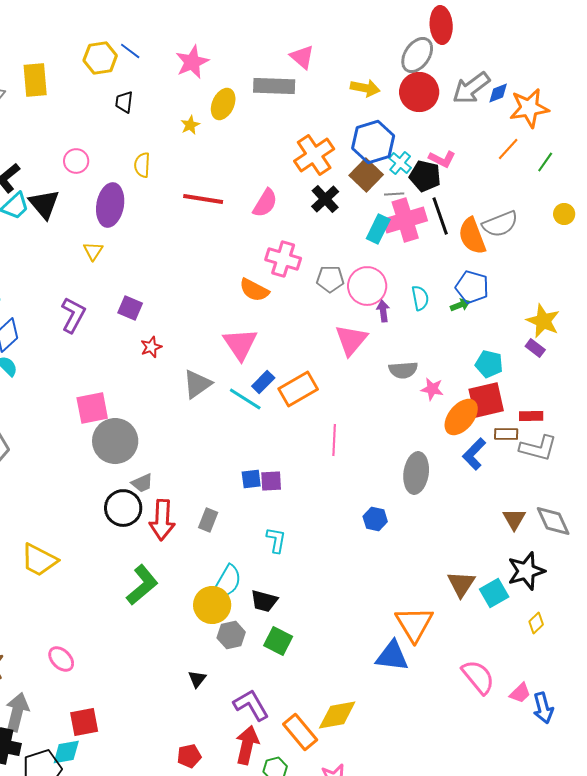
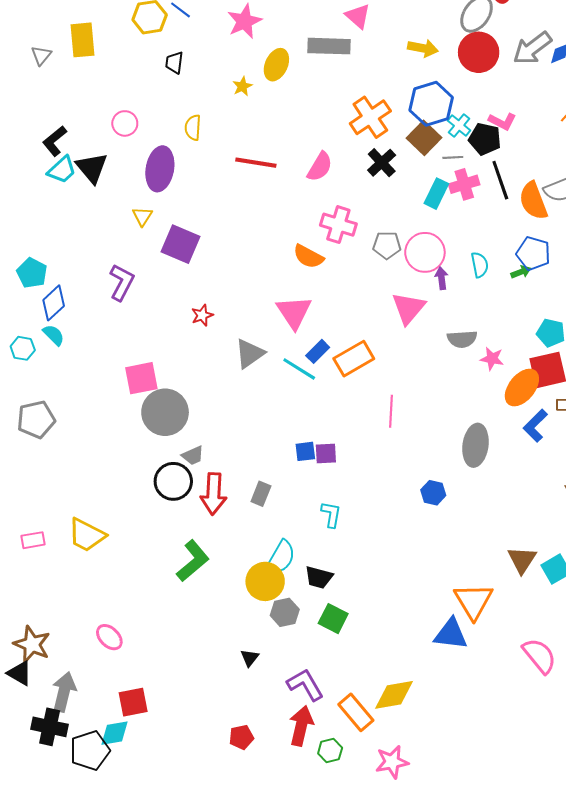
pink cross: (405, 220) -> (464, 184), size x0.7
purple square: (130, 308) -> (181, 244), moved, size x1.5

